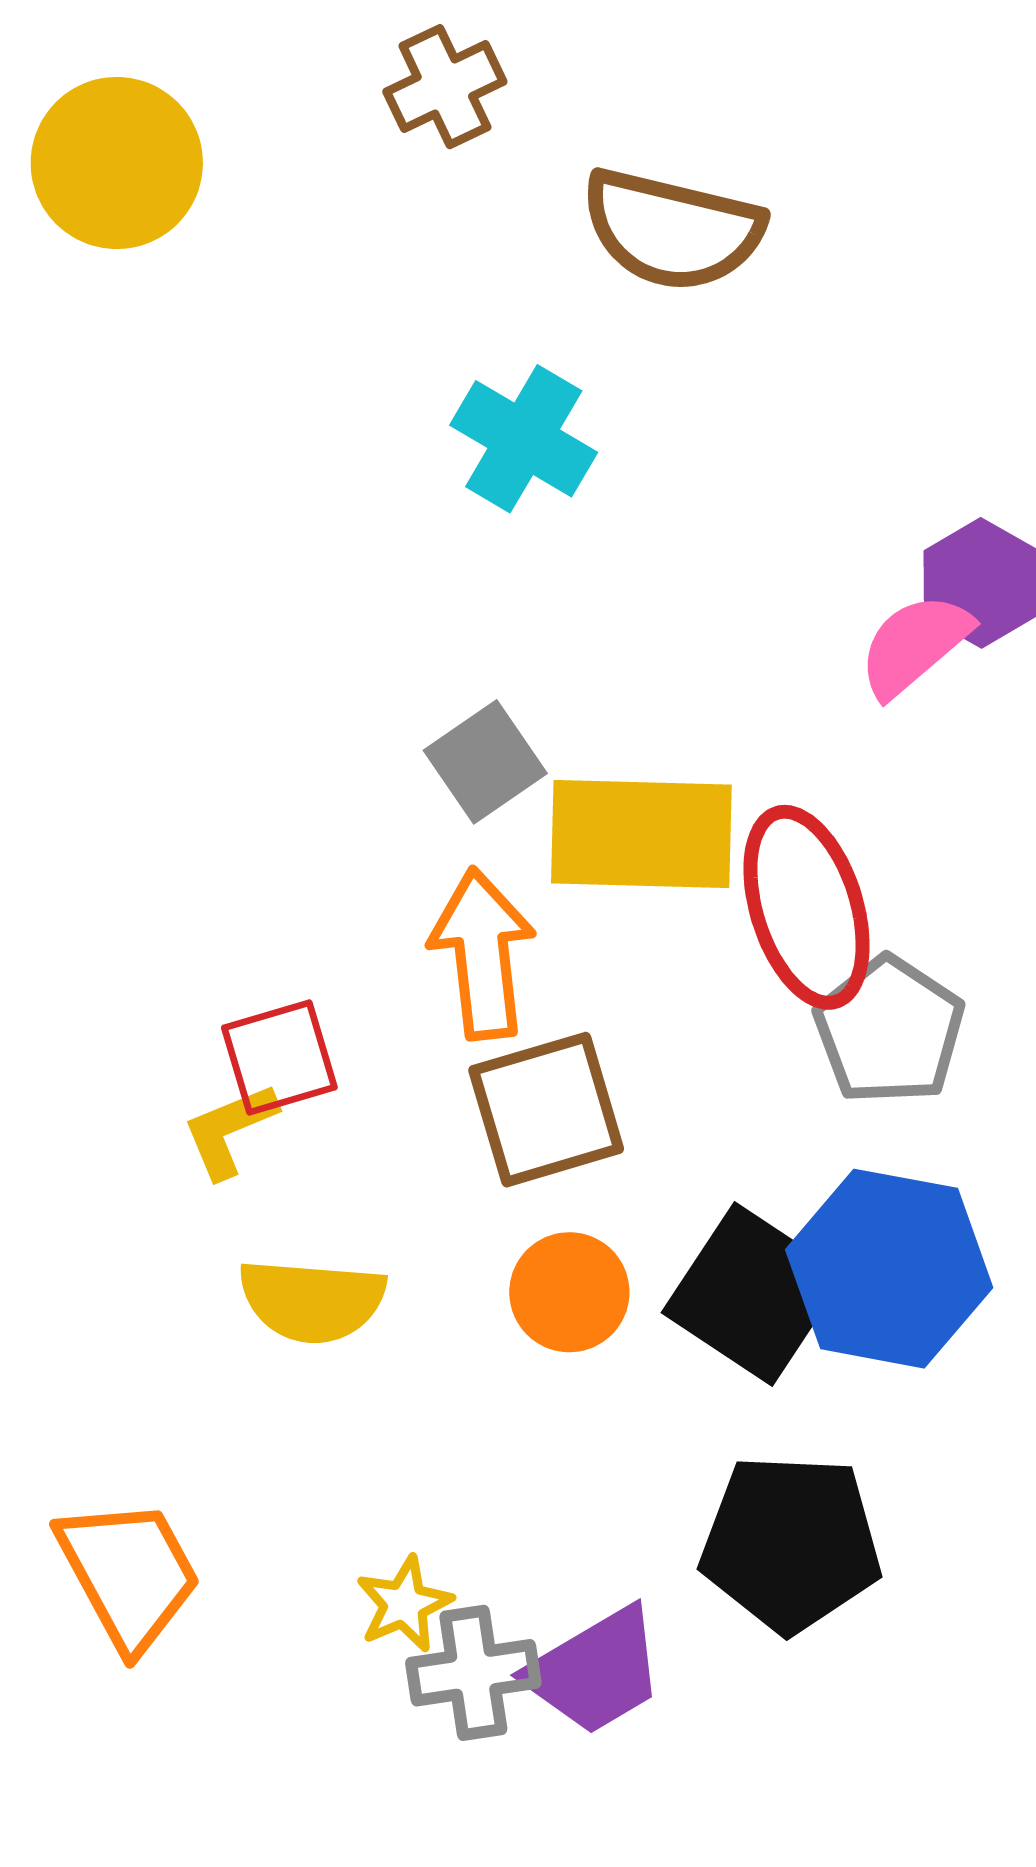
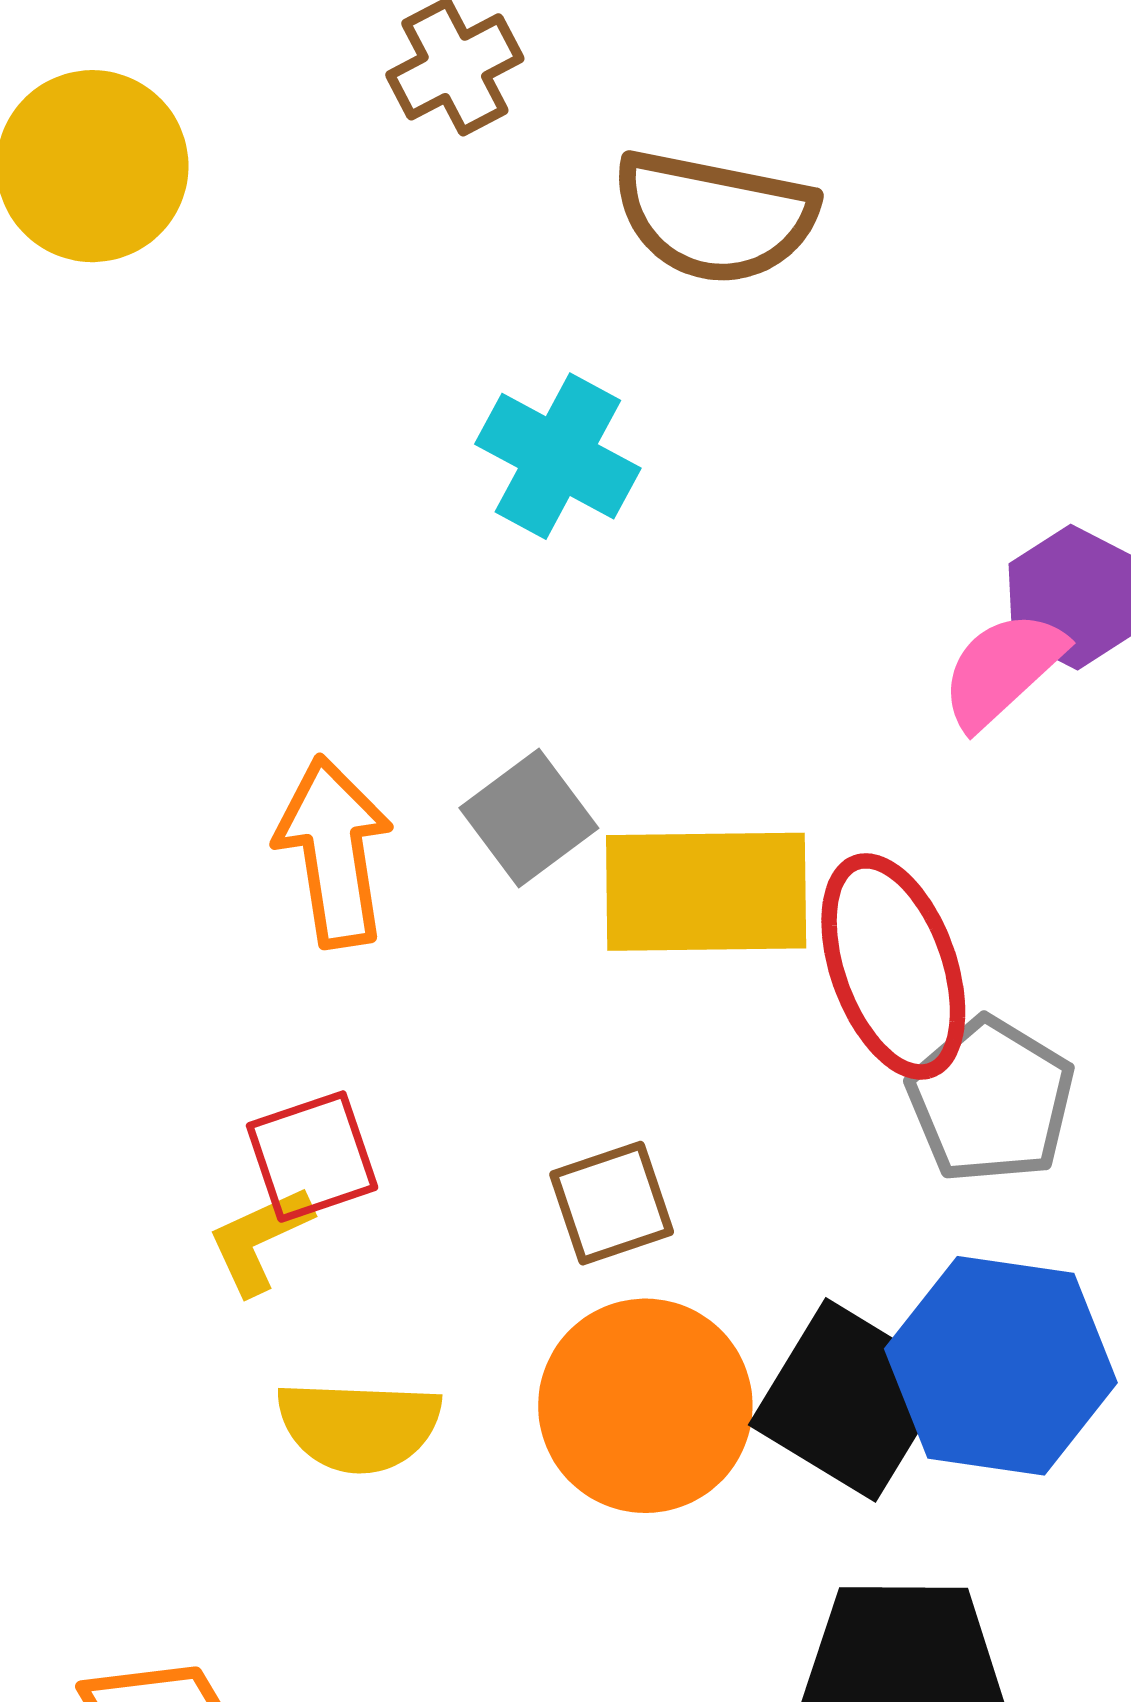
orange arrow: (482, 954) -> (334, 852), moved
brown square: (546, 1110) -> (612, 1203), size x0.7
orange circle: (569, 1292) -> (645, 1406), size x1.6

